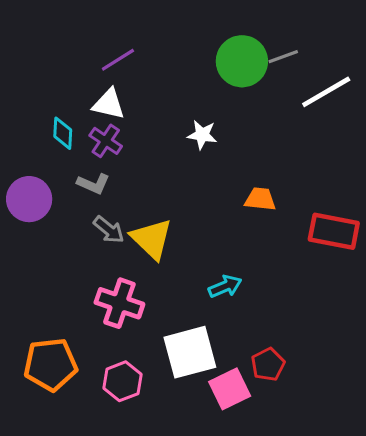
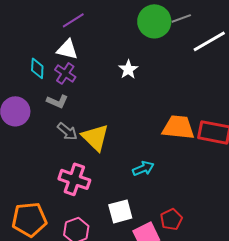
white star: (202, 135) -> (128, 69), turned 30
orange trapezoid: (260, 199) -> (178, 127), moved, size x1.6
white square: (190, 352) -> (120, 211), size x0.7

